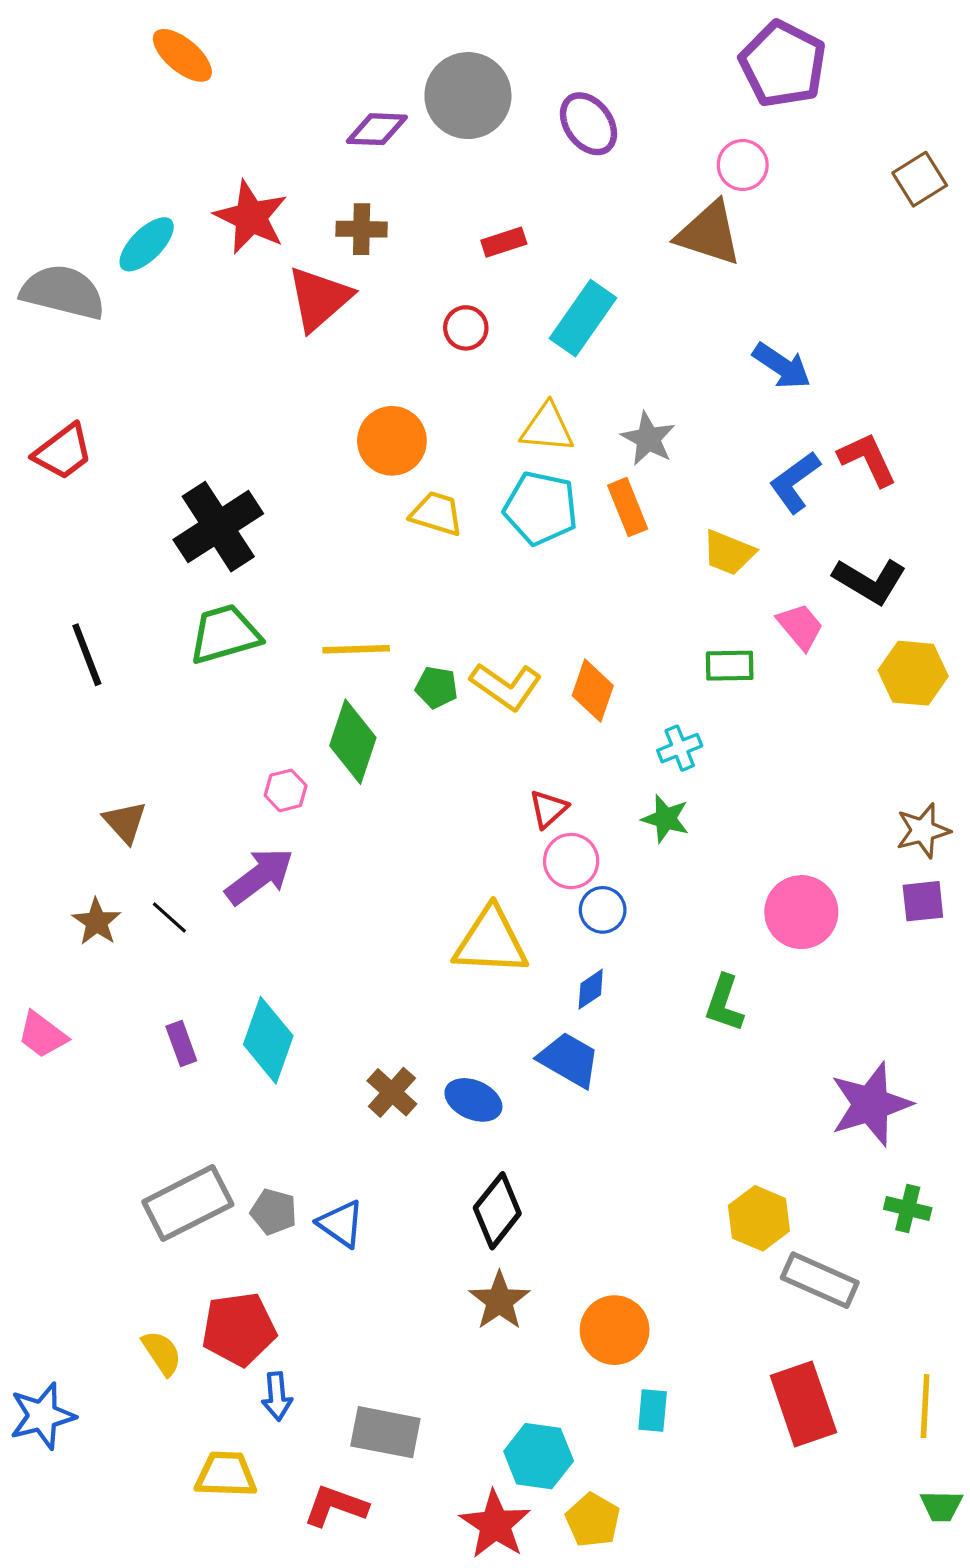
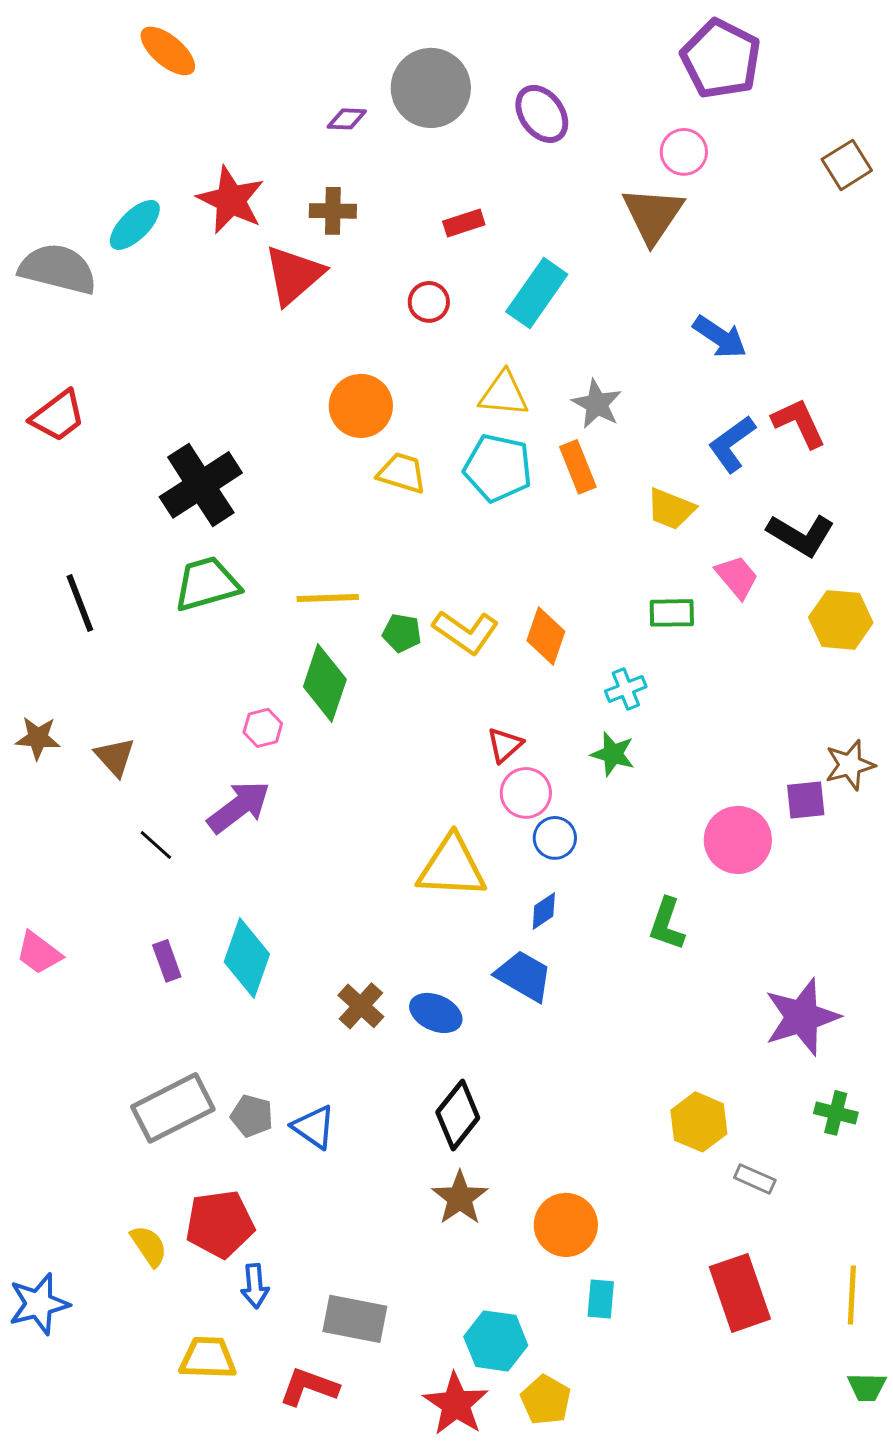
purple diamond: (377, 129) -> (347, 119), size x0.7
brown triangle: (709, 233) -> (653, 215), turned 46
purple square: (923, 901) -> (806, 800), moved
brown star: (97, 922) -> (38, 738), moved, turned -30
gray rectangle: (820, 1280) -> (755, 1179), size x0.6

